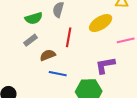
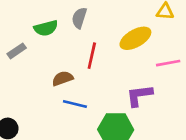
gray rectangle: (30, 40) -> (17, 51), moved

